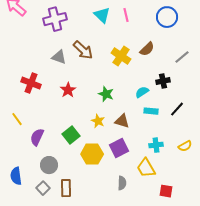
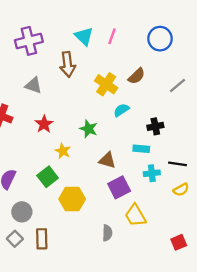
pink line: (126, 15) -> (112, 36), turned 32
brown arrow: (83, 50) -> (68, 64), moved, turned 40
black cross: (163, 81) -> (155, 126), moved
cyan semicircle: (142, 92) -> (121, 110), moved
black line: (177, 109) -> (178, 164), moved, turned 56
yellow star: (98, 121) -> (63, 151), moved
cyan cross: (156, 145) -> (152, 173), moved
purple square: (119, 148) -> (119, 187), moved
red square: (166, 191) -> (179, 242), moved, turned -32

